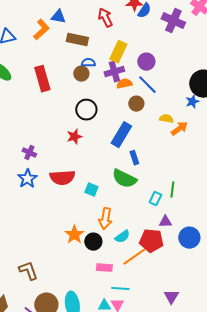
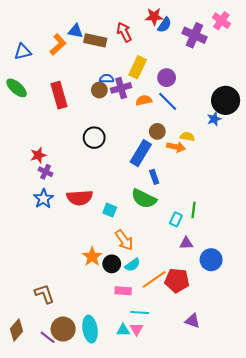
brown rectangle: (77, 40) -> (95, 40), moved
purple cross: (114, 72) -> (121, 88), moved
brown circle: (136, 104) -> (157, 131), moved
black circle: (86, 110) -> (94, 138), moved
orange arrow: (179, 129) -> (176, 147), moved, turned 48
red star: (74, 137) -> (38, 155), moved
orange arrow: (105, 219) -> (124, 240), turned -45
cyan semicircle: (122, 237) -> (132, 265), moved
red pentagon: (151, 241) -> (177, 280), moved
purple triangle: (171, 297) -> (192, 321), turned -42

